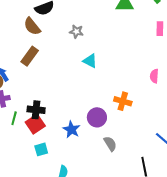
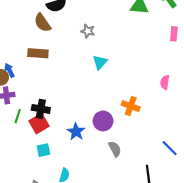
brown rectangle: (30, 56) -> (38, 53), turned 54
cyan triangle: (90, 61) -> (100, 62), turned 42

